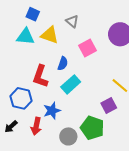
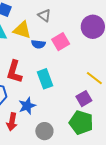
blue semicircle: (63, 64) -> (38, 44), moved, turned 80
cyan rectangle: (71, 84) -> (45, 79), turned -66
green pentagon: (92, 128) -> (81, 123), moved

